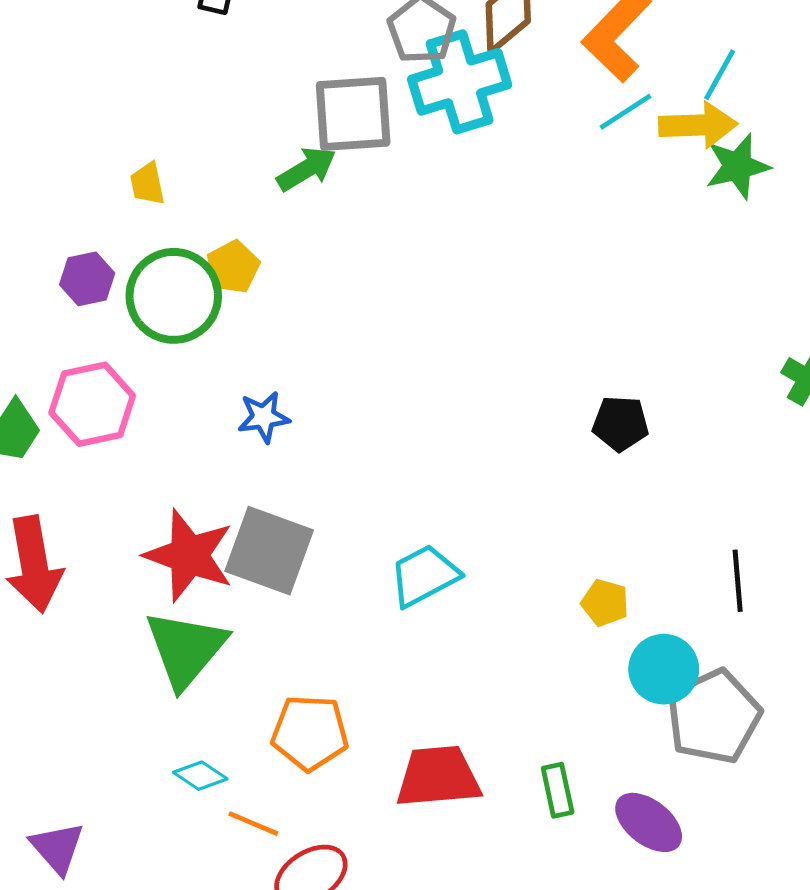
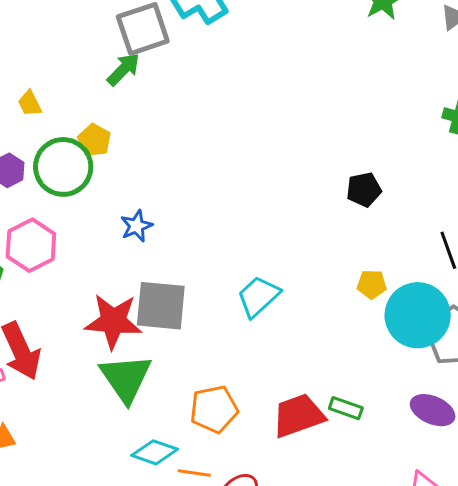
black pentagon: (620, 423) -> (364, 190), moved
cyan circle: (664, 669) -> (418, 315), size x1.5
cyan diamond: (200, 776) -> (155, 452), size x1.4
green rectangle: (558, 790) -> (346, 408), moved, turned -44

